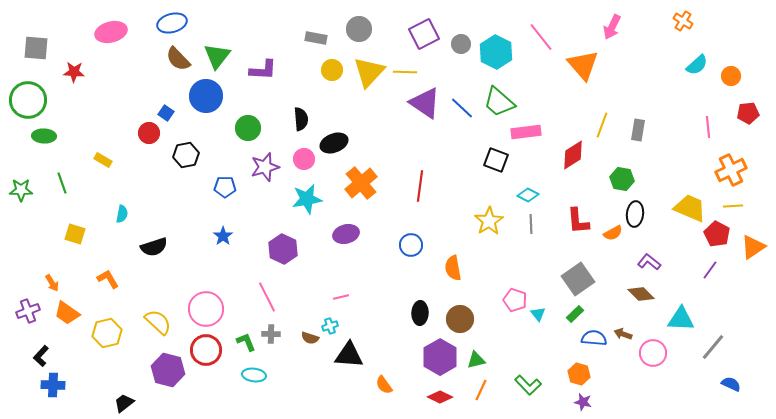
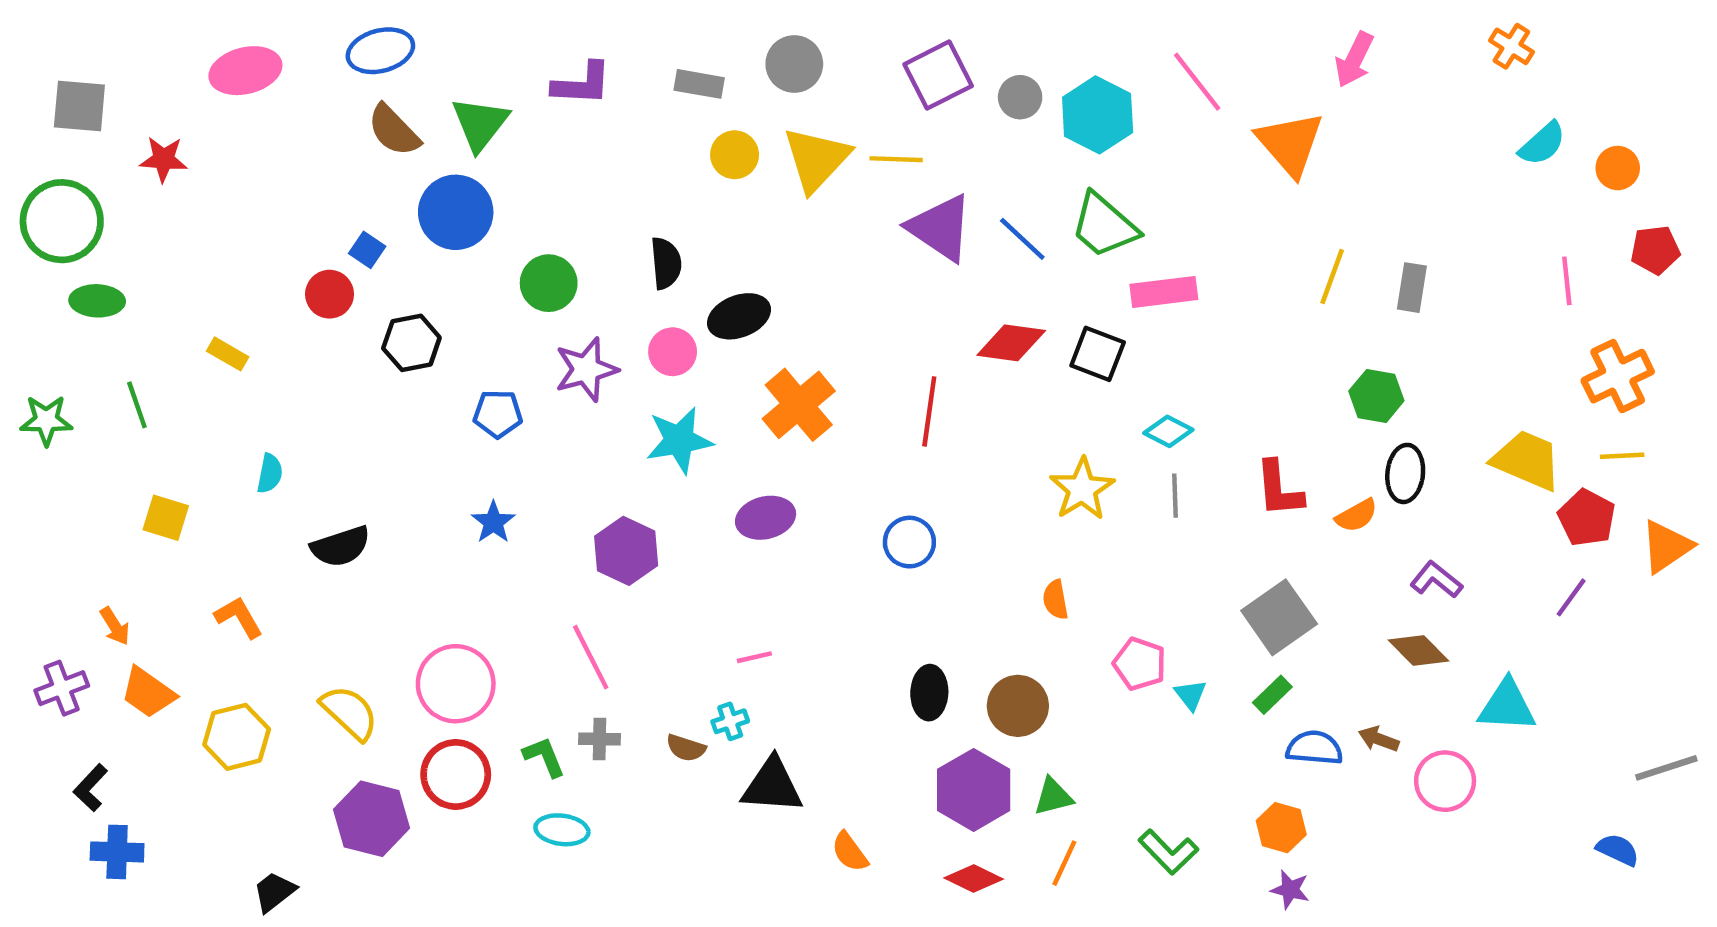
purple L-shape: (263, 70) -> (582, 84), moved
red diamond: (573, 155) -> (1011, 343), moved, turned 40
orange semicircle: (453, 268) -> (1055, 600), moved, size x0.7
gray line: (713, 347) -> (1666, 768), moved, turned 32

